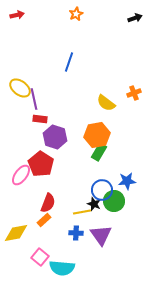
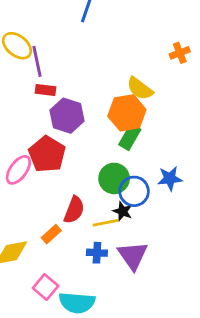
yellow semicircle: (106, 103) -> (140, 89), moved
green circle: (114, 201) -> (114, 178), moved
red semicircle: (48, 203) -> (74, 210), moved

